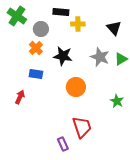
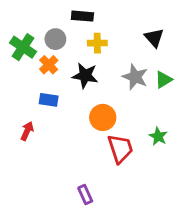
green cross: (17, 16) -> (23, 47), moved
yellow cross: (78, 24) -> (97, 43), moved
red trapezoid: (82, 127) -> (120, 149), moved

